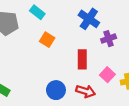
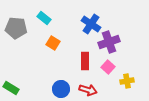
purple cross: (109, 39) -> (109, 42), size x1.5
pink square: (107, 75) -> (108, 67), moved

